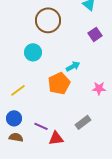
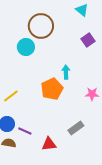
cyan circle: (33, 52) -> (26, 47), moved
cyan arrow: (73, 66) -> (66, 72), turned -64
purple line: (41, 126) -> (25, 131), moved

